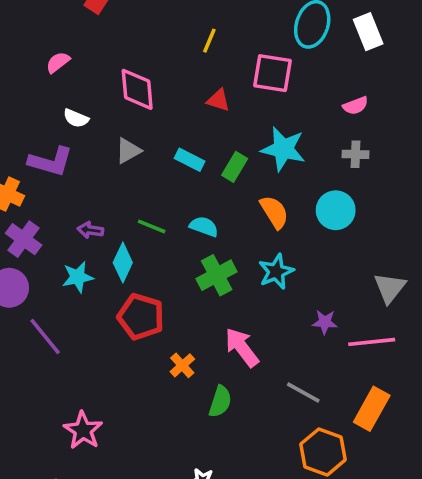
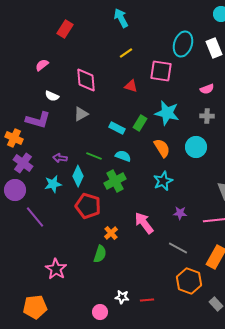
yellow line: (209, 41) -> (126, 53), turned 32
cyan rectangle: (190, 160) -> (117, 128), moved
green cross: (217, 275) -> (115, 181), moved
purple star: (325, 322) -> (180, 213), moved
green semicircle: (220, 401) -> (100, 254), moved

